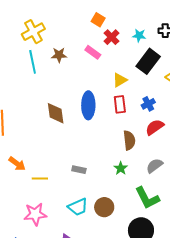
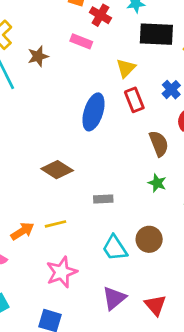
black rectangle: (148, 61) -> (156, 34), turned 70
blue ellipse: (88, 105) -> (93, 112), turned 32
brown diamond: (56, 113) -> (57, 170), moved, turned -35
orange arrow: (17, 164) -> (22, 231), moved, turned -54
cyan trapezoid: (78, 207) -> (115, 248), turned 95

